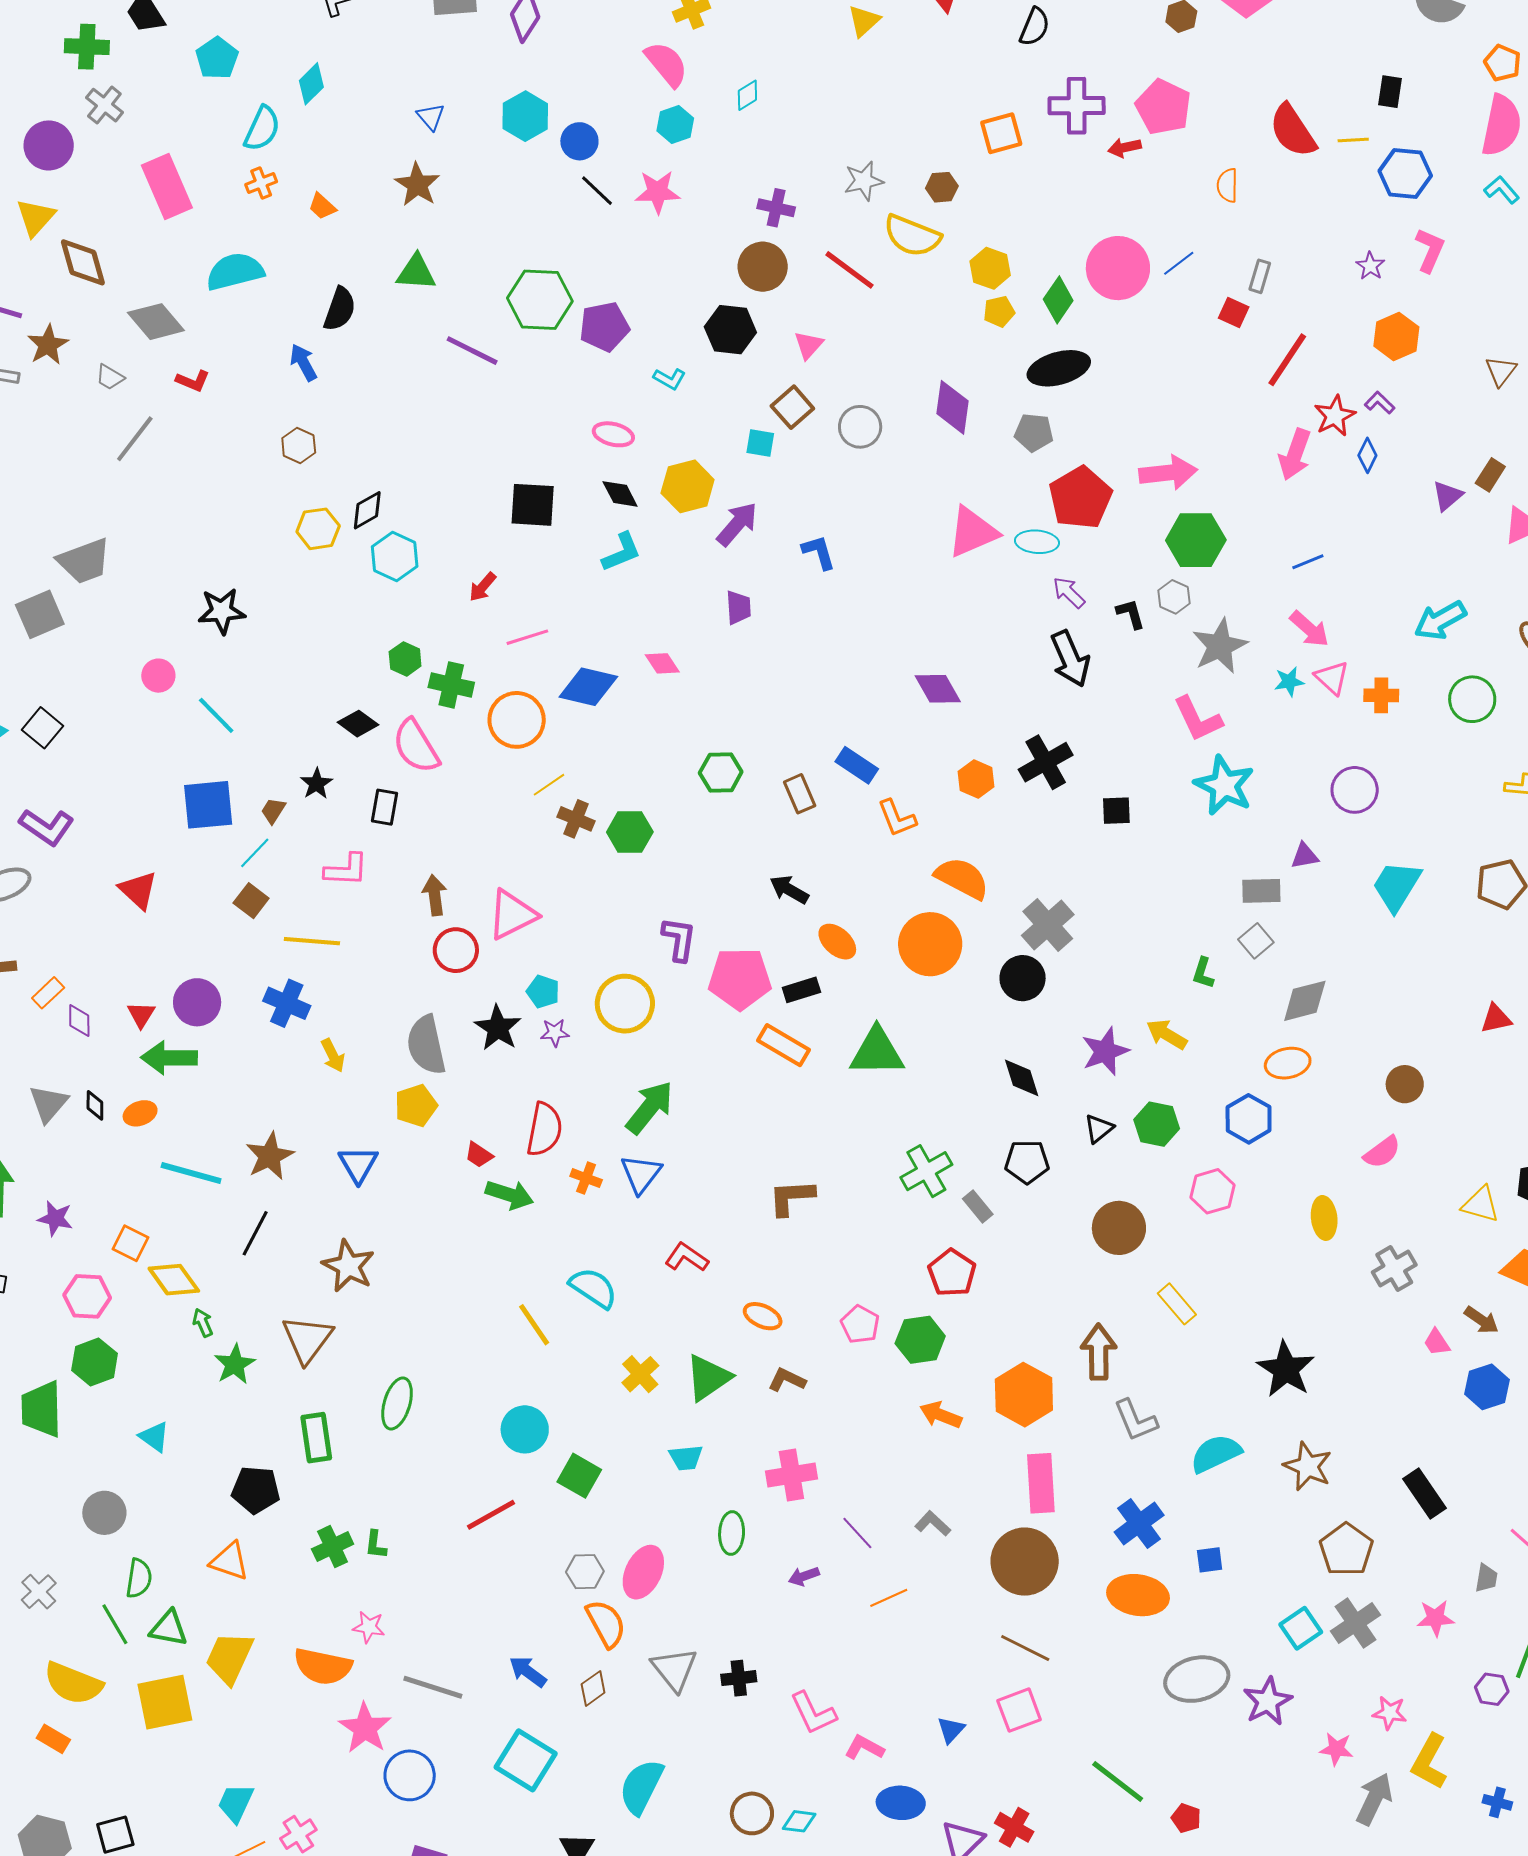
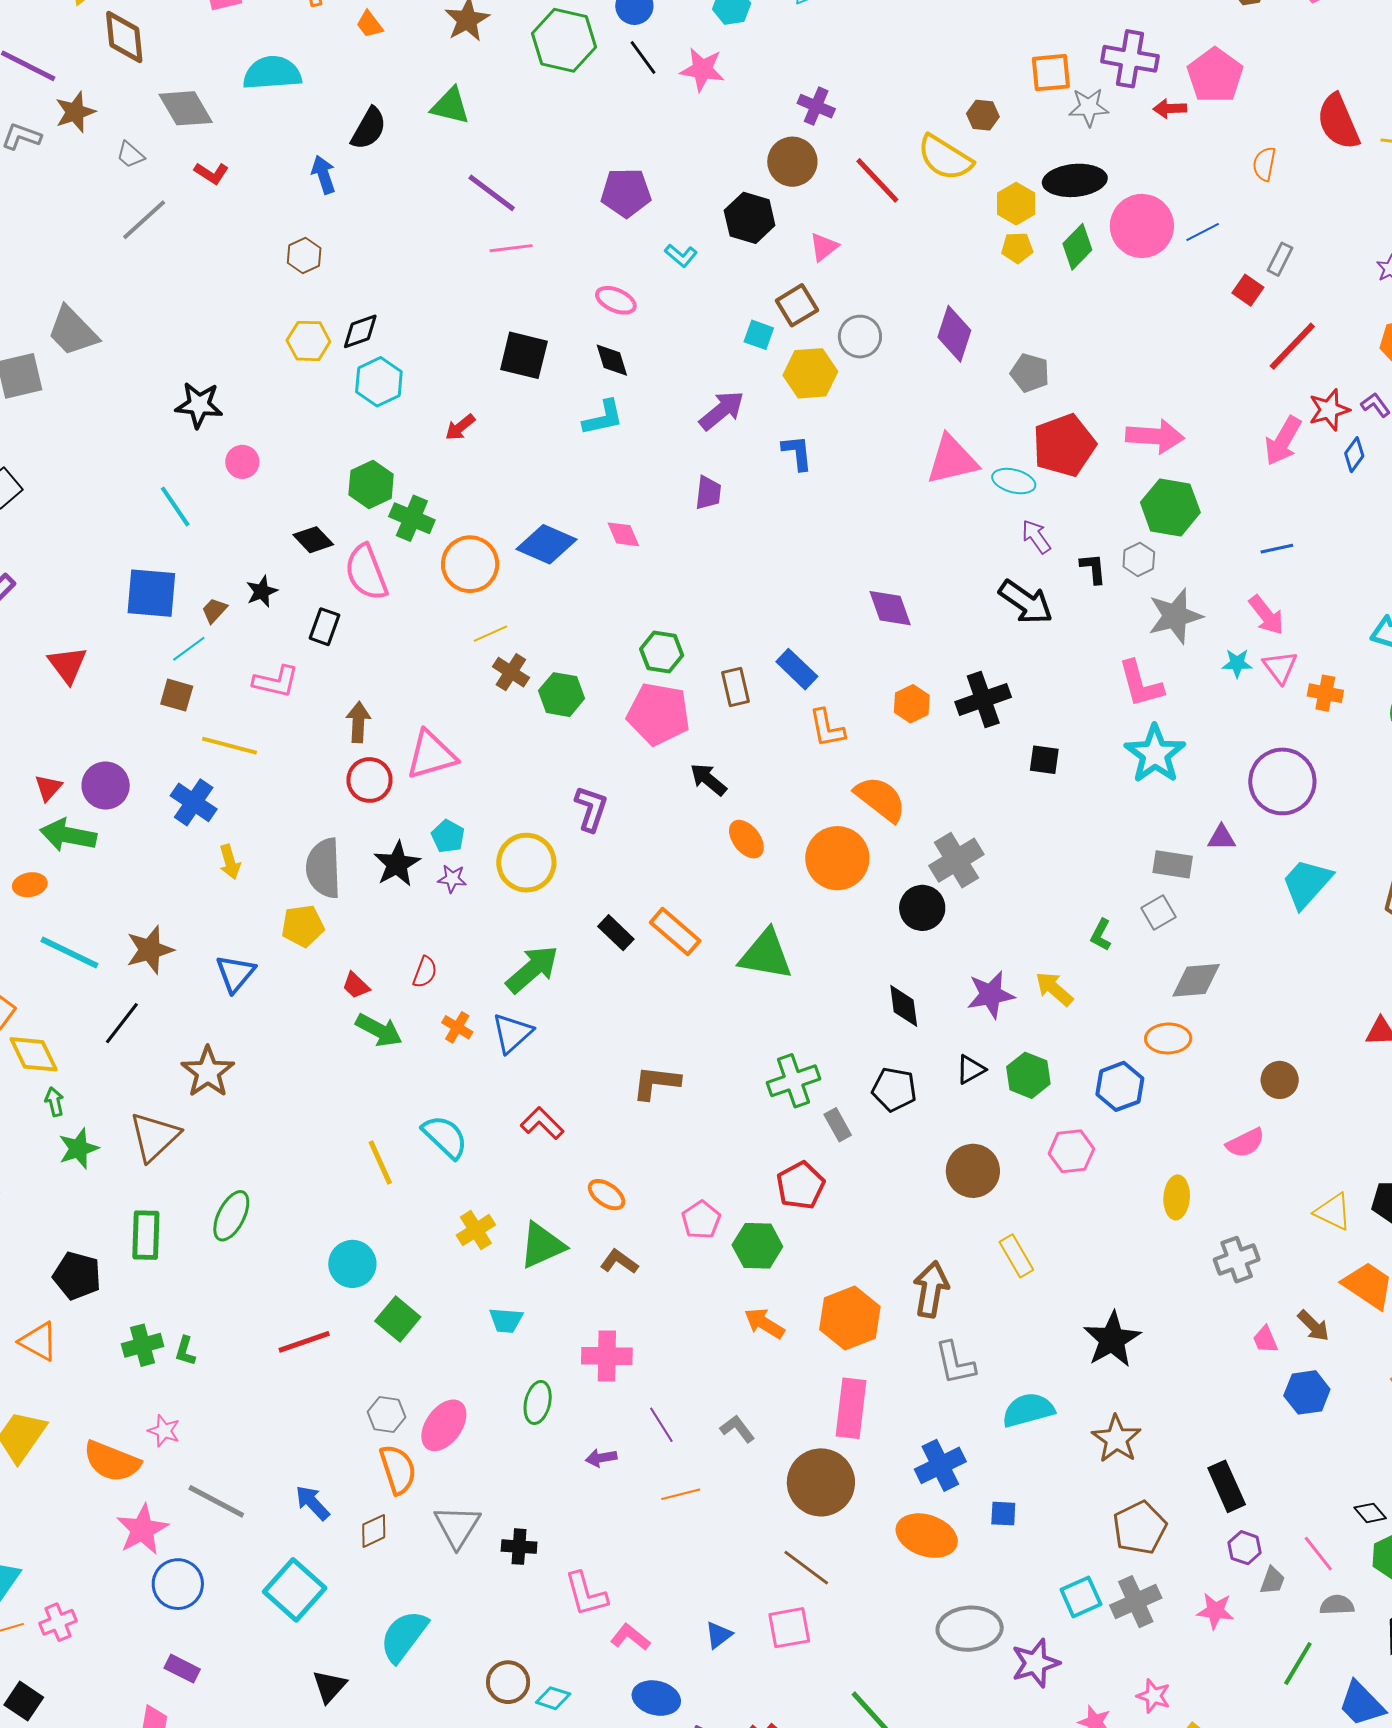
gray star: (864, 181) -> (1089, 107), moved
green hexagon: (540, 300) -> (564, 40), moved
black ellipse: (1059, 368) -> (1075, 180), moved
yellow hexagon: (688, 486) -> (810, 373), moved
gray trapezoid: (84, 561) -> (73, 331), turned 56
pink line: (527, 637) -> (511, 248), moved
green hexagon: (405, 659) -> (371, 484), size x1.4
black arrow: (1070, 659) -> (1026, 602), turned -42
pink circle: (158, 676) -> (242, 462), moved
purple circle: (1355, 790) -> (1282, 781), size x1.4
brown square: (251, 901) -> (177, 695), turned -32
pink pentagon: (740, 979) -> (659, 714), moved
black rectangle: (801, 990) -> (616, 933), moved, turned 51
red semicircle: (544, 1129) -> (425, 972), size x0.6
purple hexagon: (1492, 1689) -> (1245, 1548), moved

